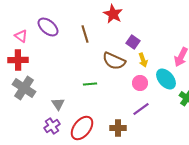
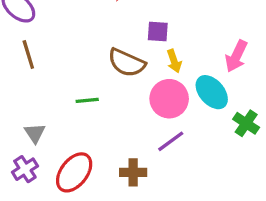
brown line: (85, 34) -> (28, 54), moved
purple square: (133, 42) -> (158, 32), turned -32
pink circle: (140, 83) -> (169, 99), size x1.5

